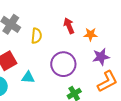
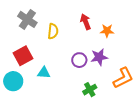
purple star: (101, 57) -> (99, 57), moved
purple circle: (63, 64) -> (79, 60), size x0.6

